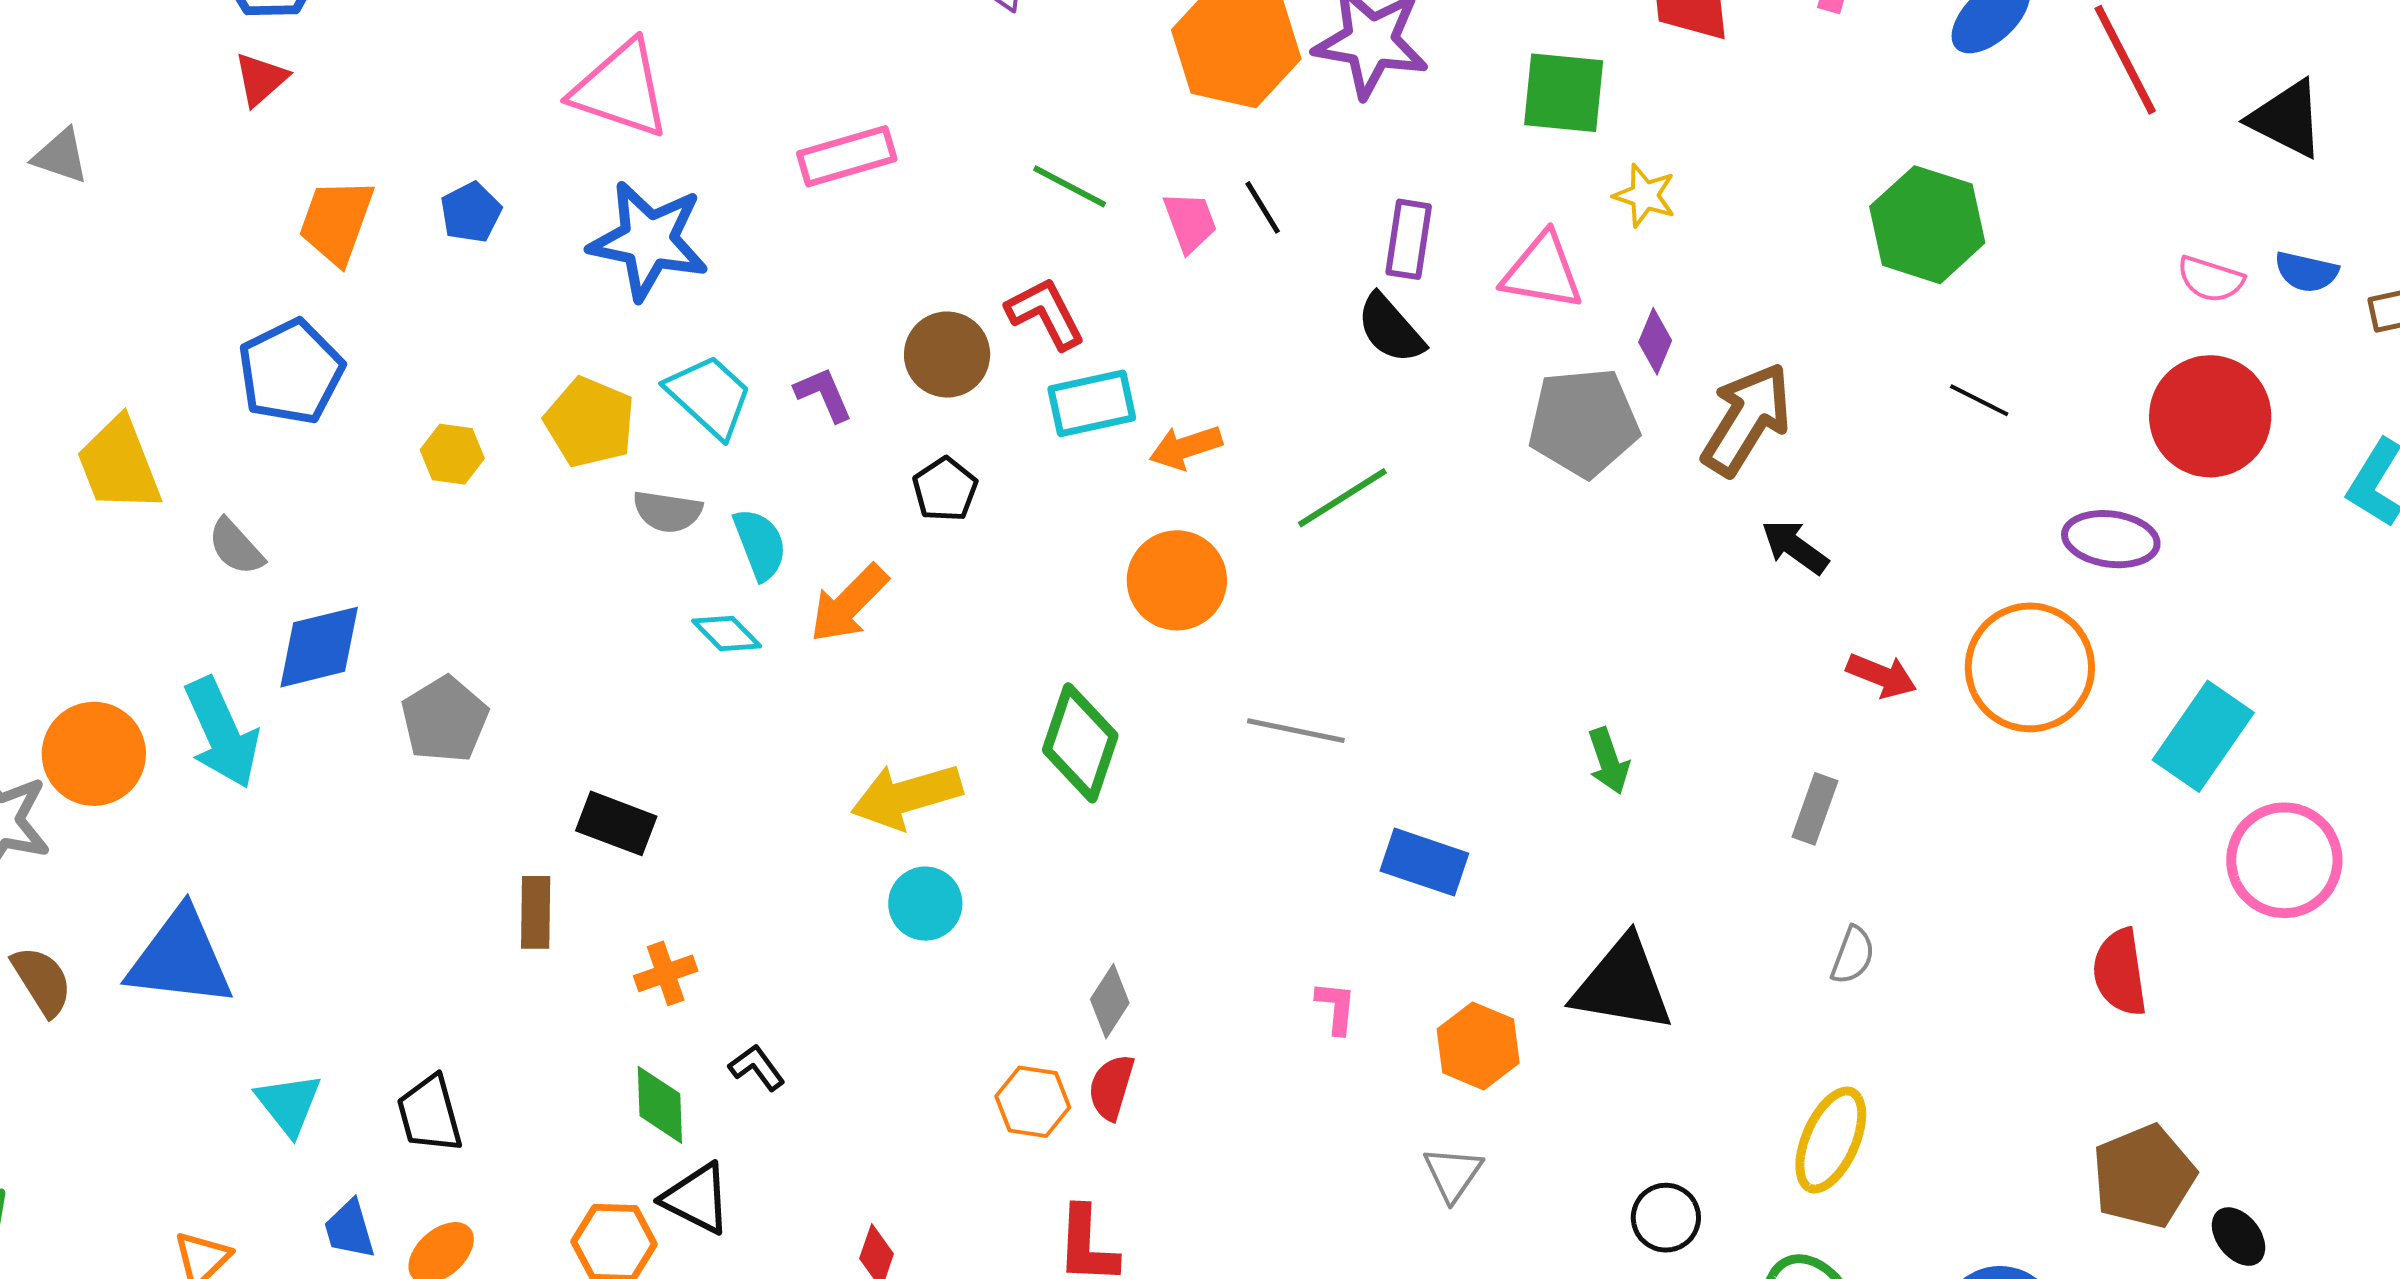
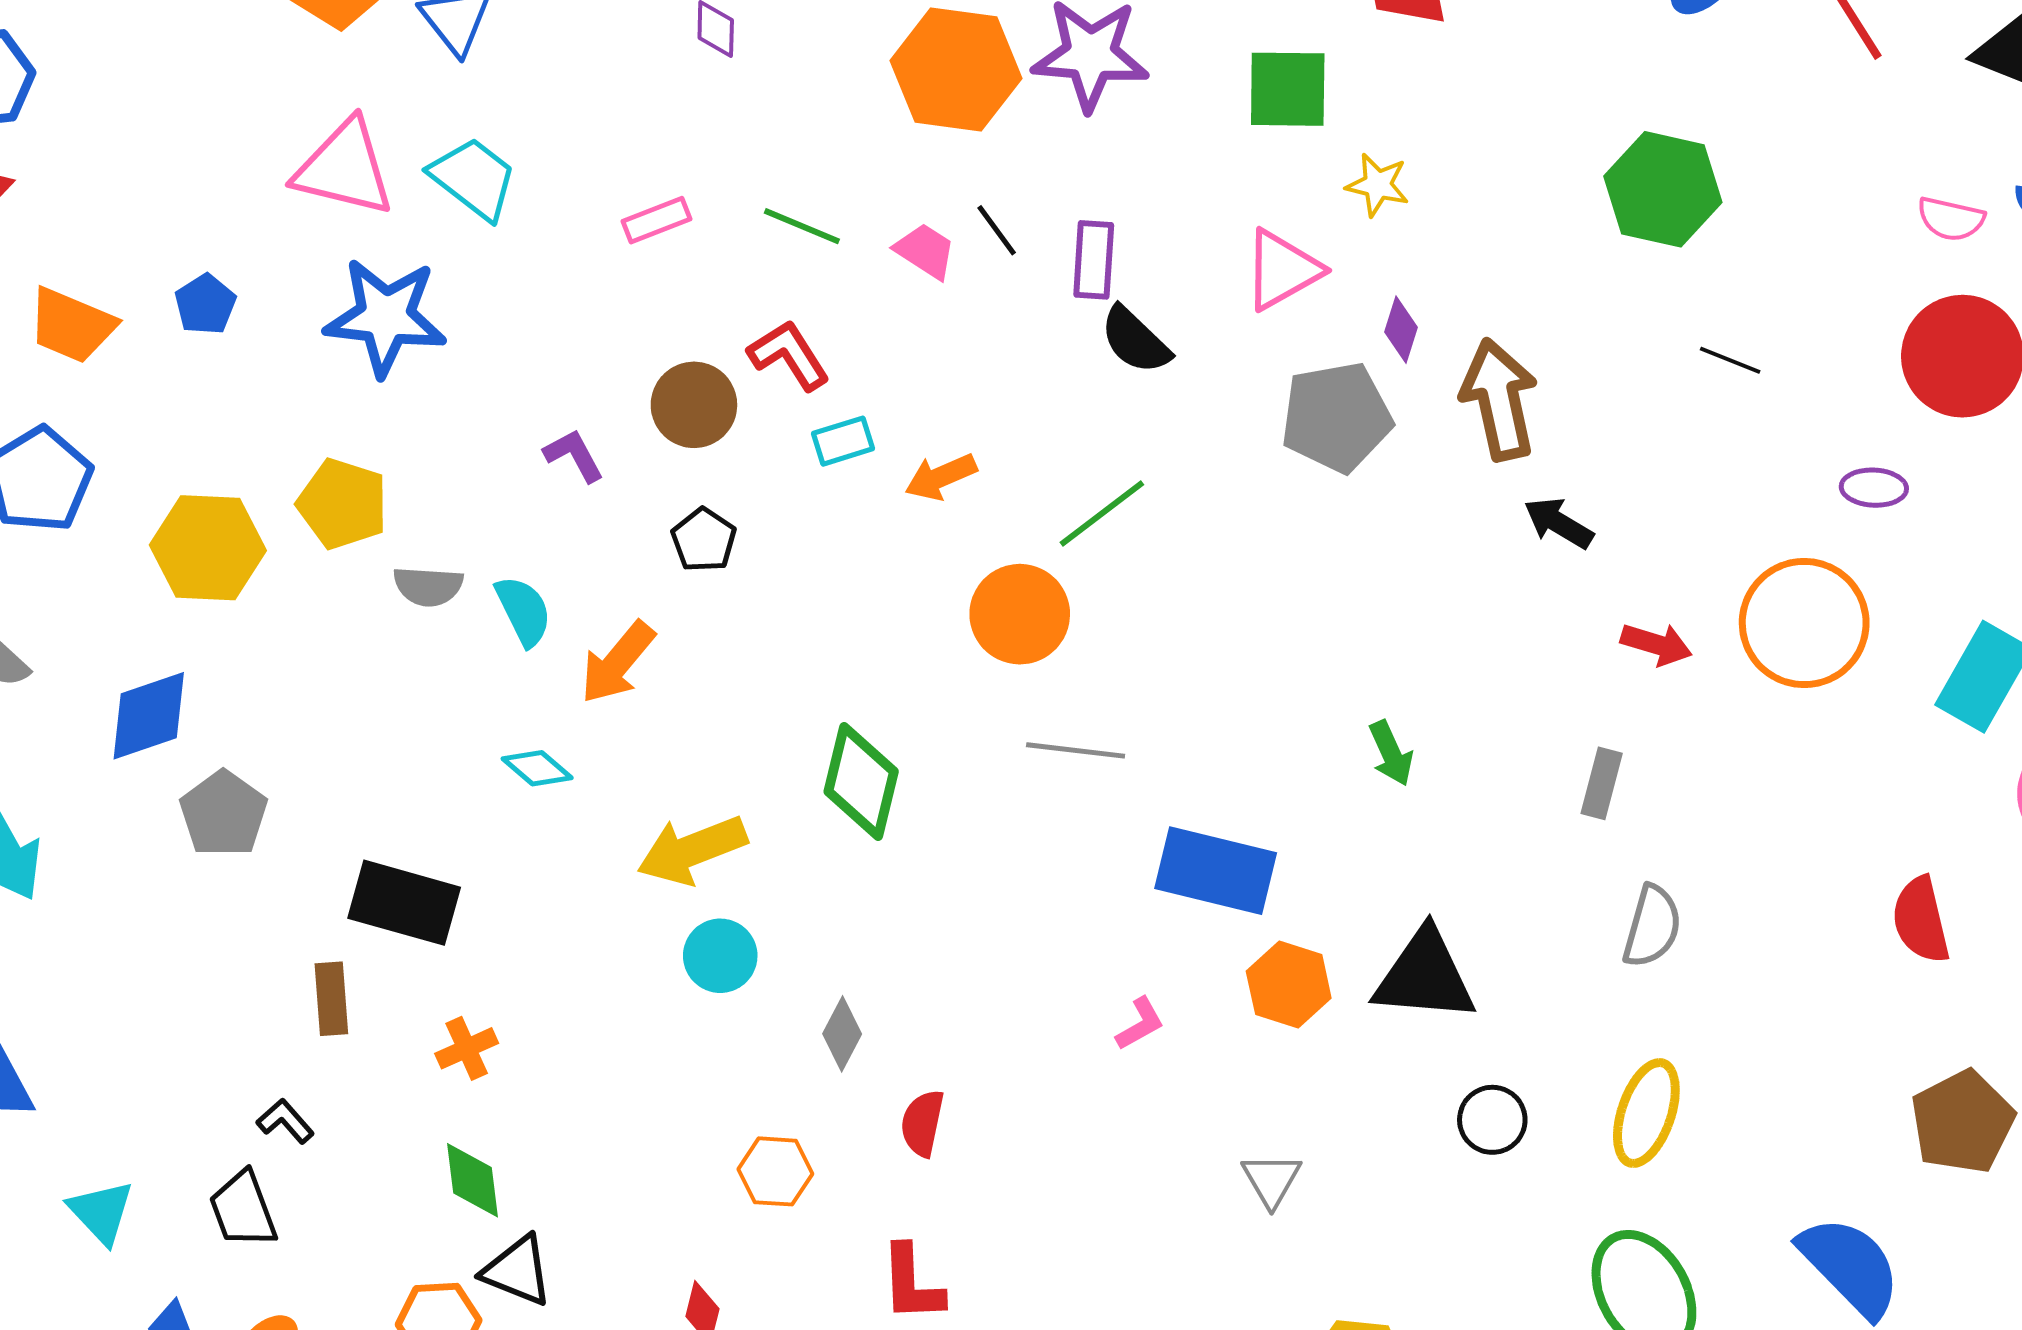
pink rectangle: (847, 156) -> (656, 220), moved, size x0.7
orange trapezoid: (336, 221) -> (72, 325), turned -82
pink trapezoid: (1190, 222) -> (925, 251), turned -32
purple rectangle: (1409, 239) -> (1094, 260), moved
pink triangle: (1543, 272) -> (1282, 270), turned -34
cyan trapezoid: (709, 396) -> (474, 178), moved
cyan rectangle: (1092, 403) -> (843, 441), size x0.7
brown arrow: (1747, 419) -> (1499, 400), turned -39
yellow hexagon: (452, 454) -> (208, 548), size x1.8
purple ellipse: (2111, 539) -> (1874, 488), size x0.7
orange circle: (1177, 580) -> (1020, 614), moved
cyan diamond: (727, 634) -> (537, 768), moved
blue diamond: (319, 647) -> (149, 716), moved
black rectangle: (616, 823) -> (404, 903), size x1.4
blue rectangle: (1424, 862) -> (1216, 871), size x1.4
gray semicircle: (1853, 955) -> (1652, 926), size x1.4
gray diamond: (1110, 1001) -> (842, 1034), moved
pink L-shape: (1336, 1008) -> (1140, 1024), turned 60
orange hexagon: (1478, 1046) -> (1289, 985), moved
black L-shape: (757, 1067) -> (285, 1121), moved
orange hexagon: (1033, 1102) -> (775, 1171), moved
black circle: (1666, 1218) -> (1492, 1120), moved

